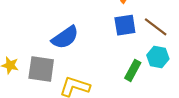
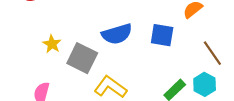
blue square: (125, 25) -> (162, 35), moved

